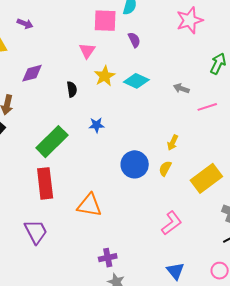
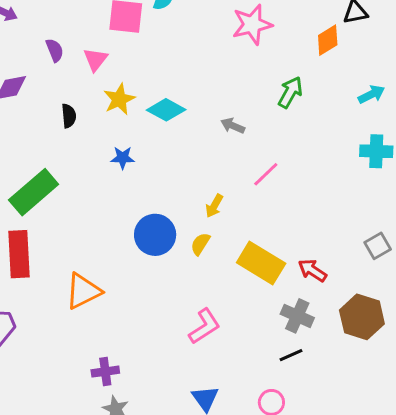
purple semicircle: (134, 40) -> (55, 50), moved
pink line: (207, 107) -> (266, 174), moved, turned -30
blue star: (96, 125) -> (123, 158), moved
yellow rectangle: (206, 178) -> (261, 263), turned 64
orange triangle: (89, 205) -> (83, 291), turned -40

